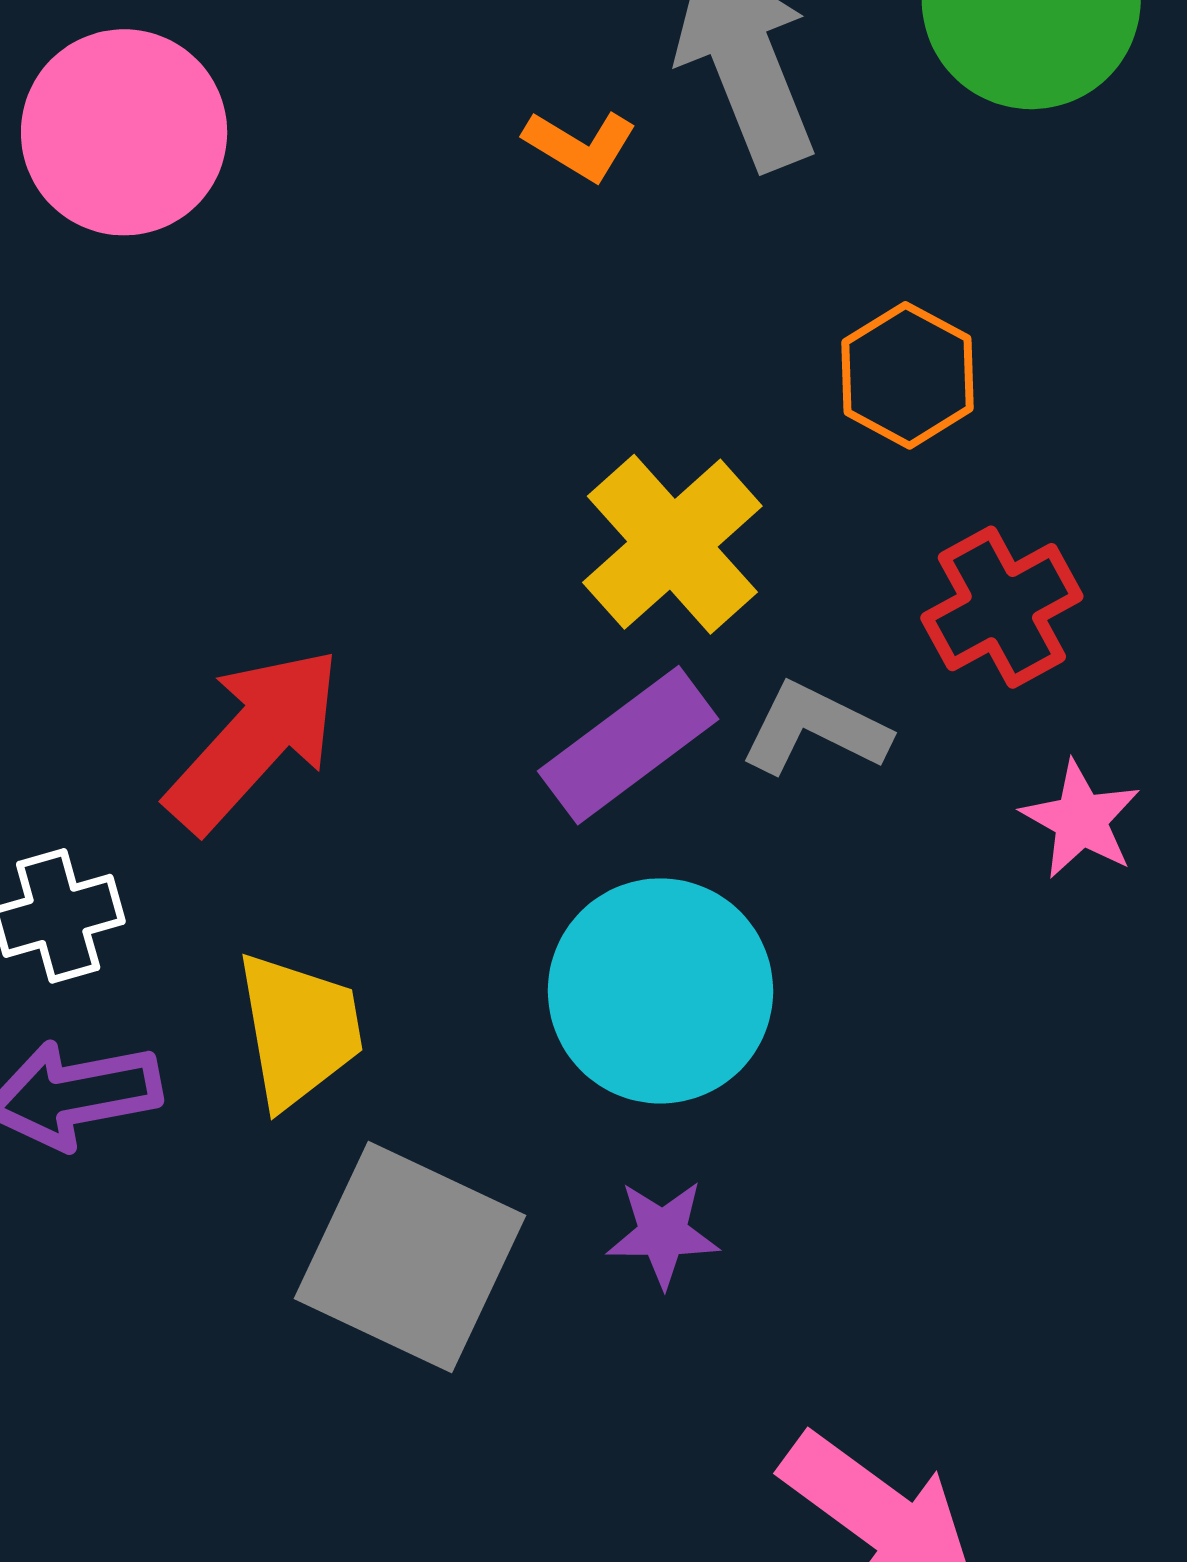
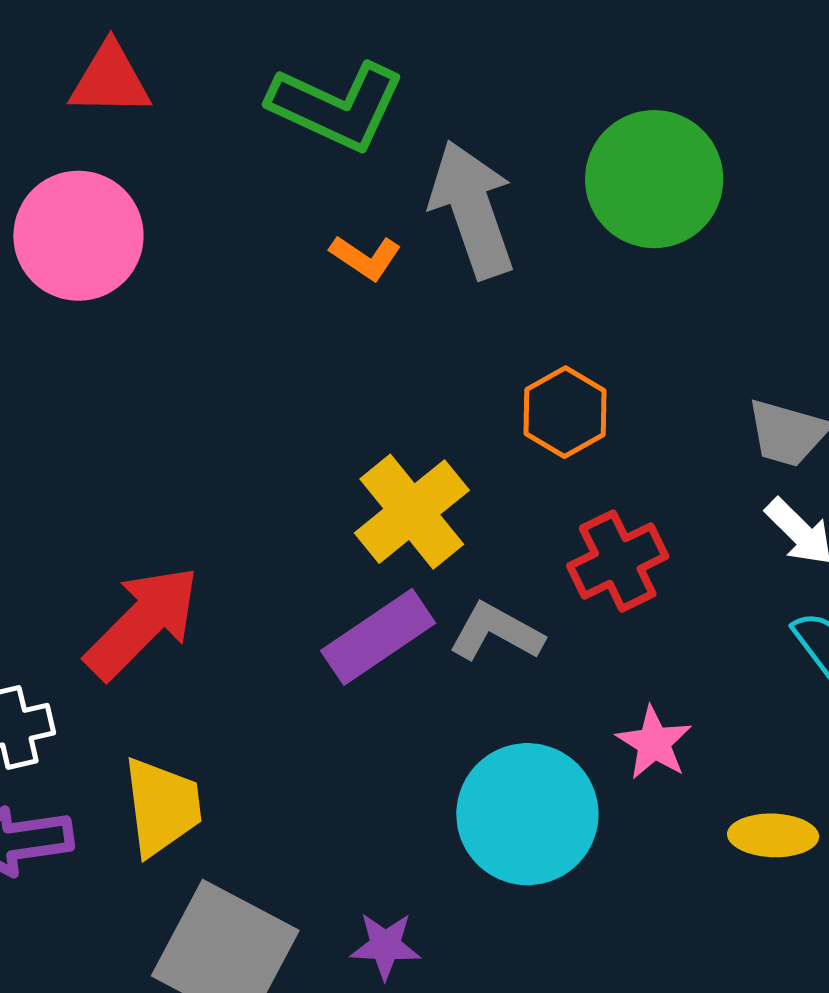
pink star: (1081, 820) -> (654, 743), moved
cyan circle: (660, 991) -> (527, 814), moved

